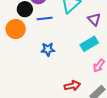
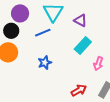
blue line: (45, 18) -> (43, 33), moved

